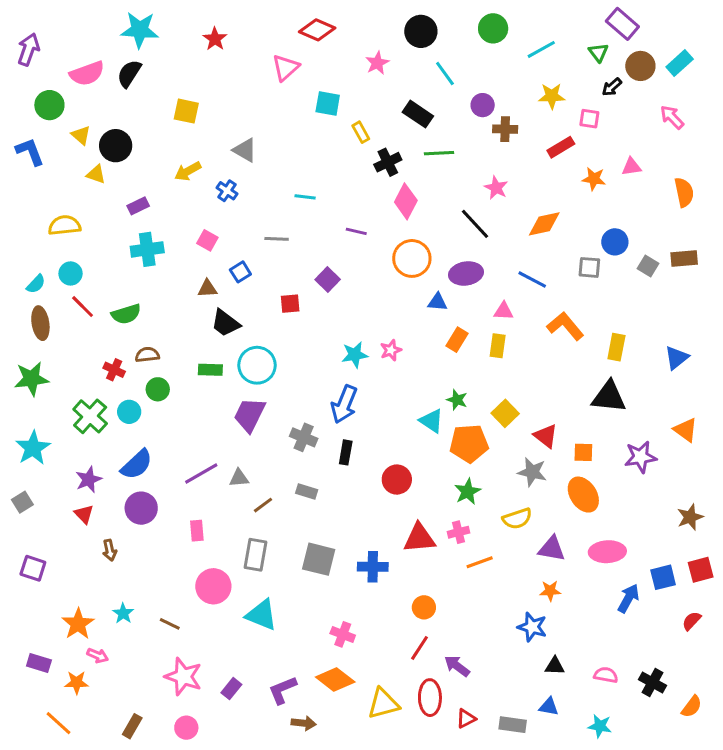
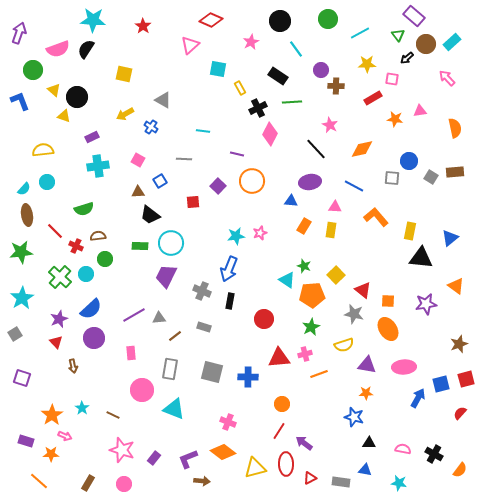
orange circle: (412, 258) -> (252, 181), moved
red line: (83, 307) -> (55, 231), moved
black triangle: (609, 397) -> (421, 258), moved

